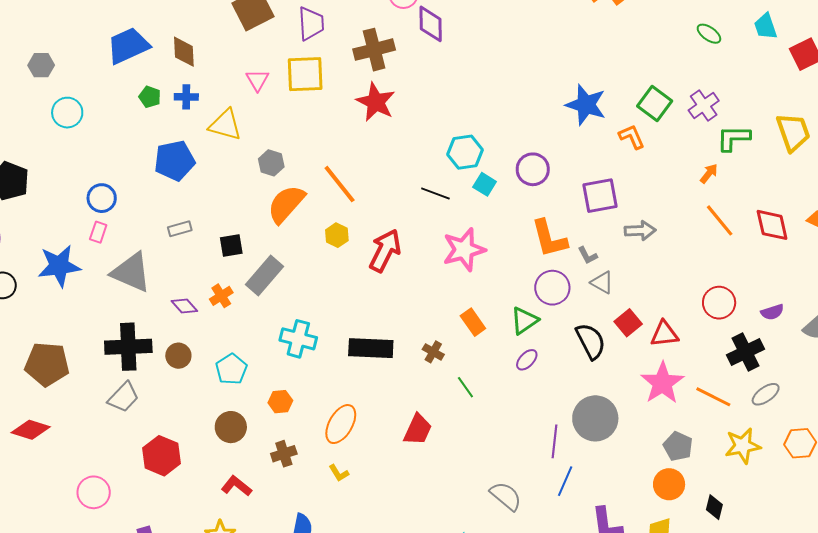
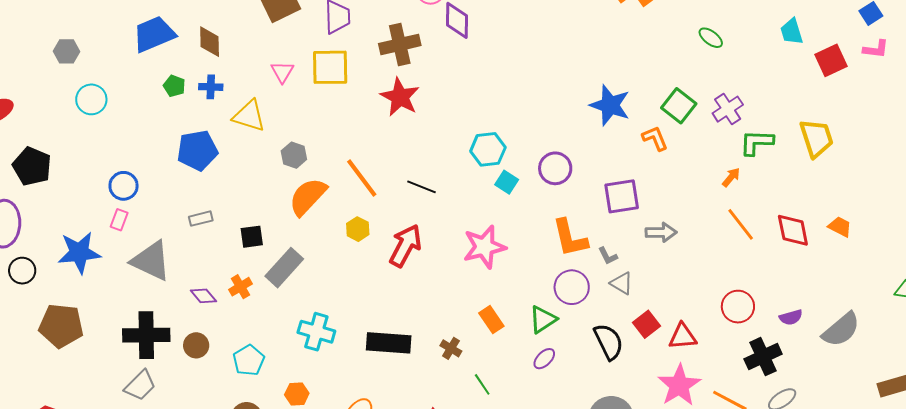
green ellipse: (709, 34) -> (711, 38), moved
black line: (435, 193) -> (421, 187), moved
brown pentagon: (47, 364) -> (61, 326), moved

